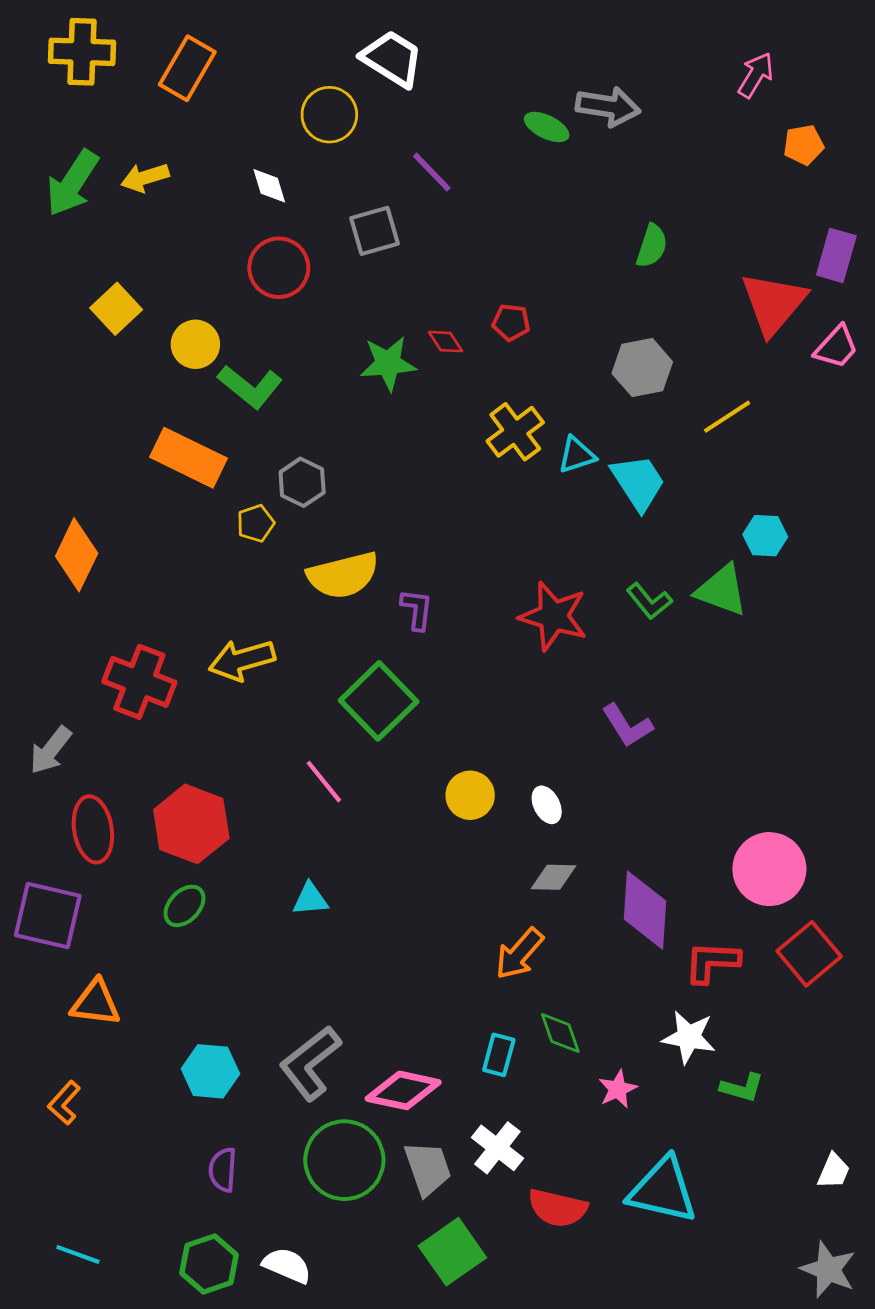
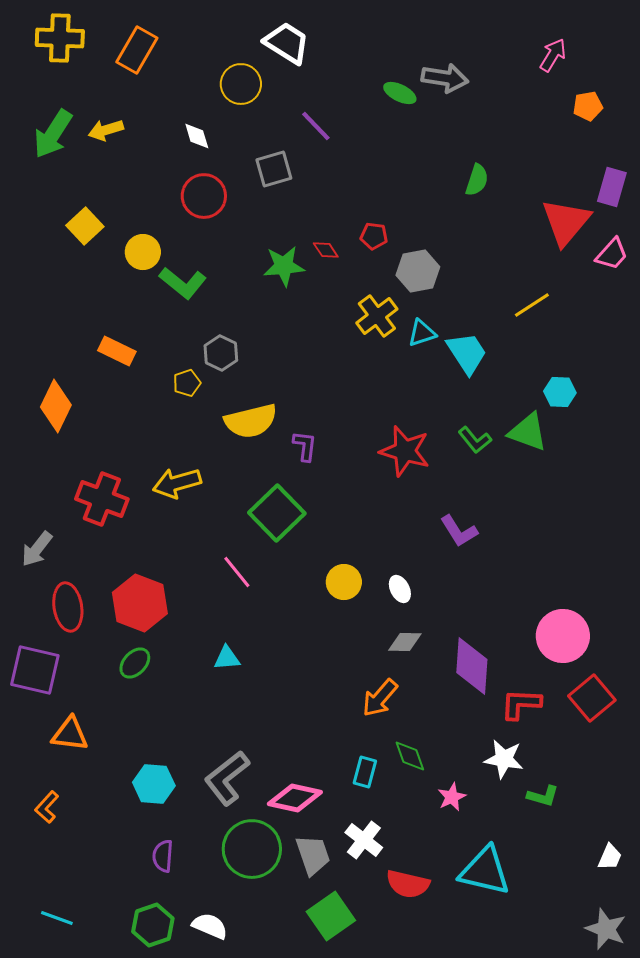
gray hexagon: (642, 368) -> (418, 271), moved
orange rectangle: (189, 458) -> (117, 351), moved, size x0.7

